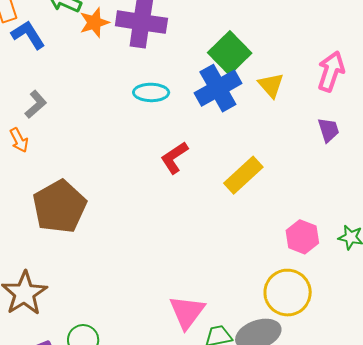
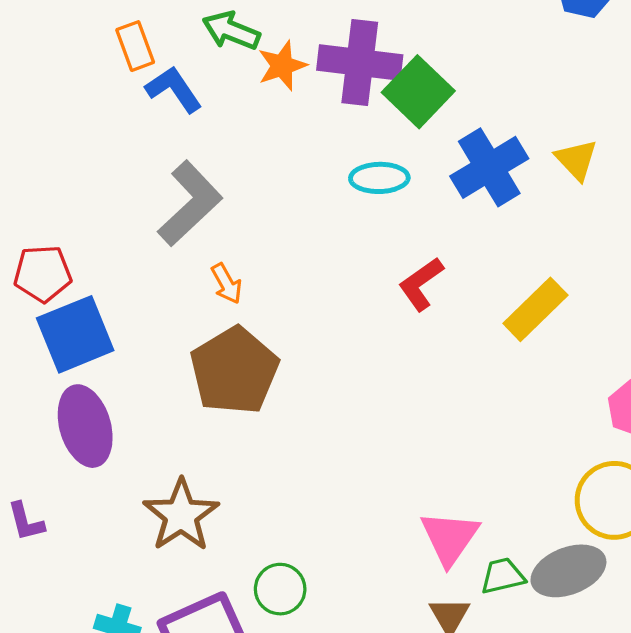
green square: (230, 53) -> (418, 92), moved
gray L-shape: (36, 104) -> (190, 204), size x1.8
orange arrow: (19, 140) -> (227, 284), moved

